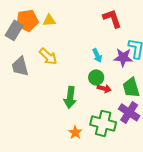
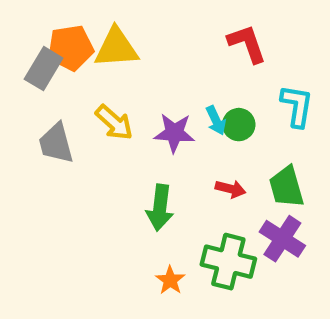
yellow triangle: (49, 20) -> (116, 48), size x1.6
purple star: (123, 57) -> (174, 133), moved
green circle: (96, 77) -> (239, 125), moved

